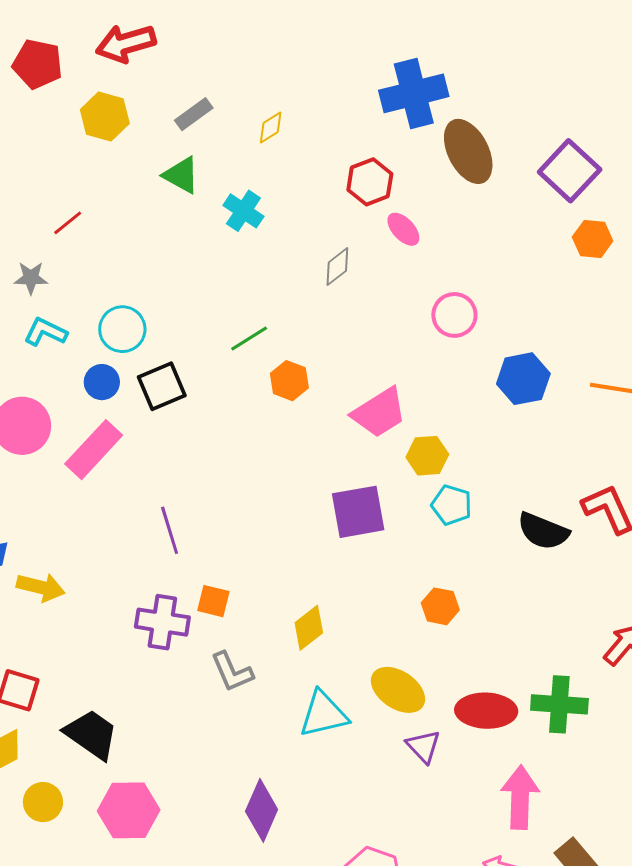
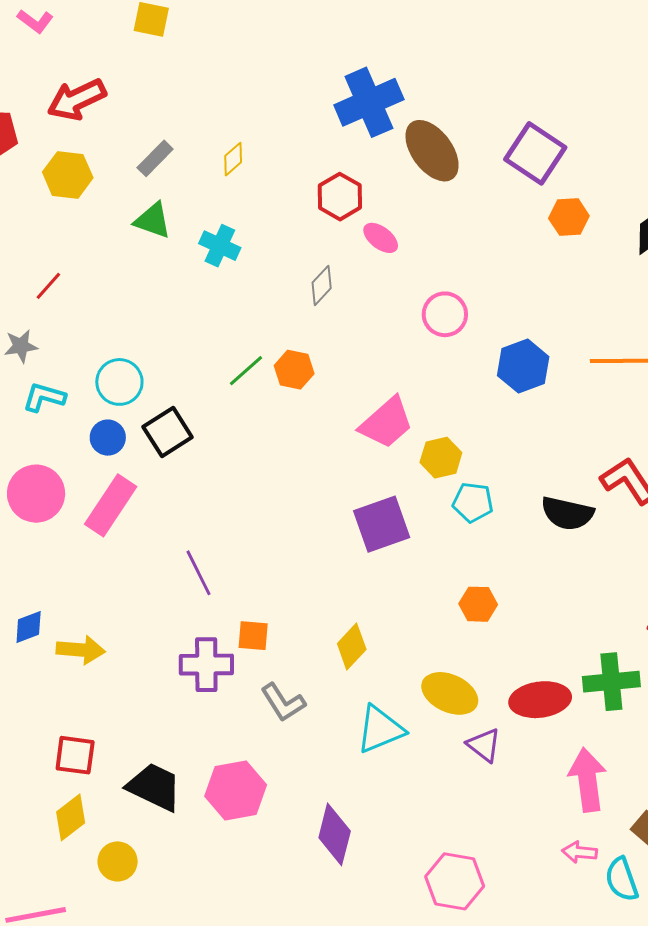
orange hexagon: (289, 381) -> (294, 370), moved
pink hexagon: (129, 810) -> (236, 790), moved

